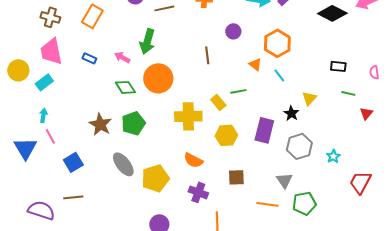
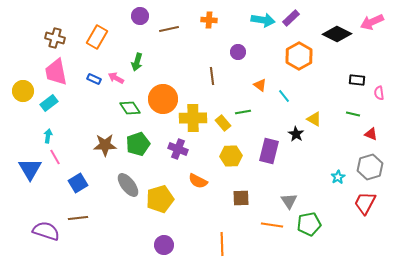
green arrow: (147, 41) -> (137, 62), moved, size x0.7
orange hexagon: (277, 43) -> (299, 56), moved
pink arrow: (122, 57) -> (116, 78), moved
black rectangle: (338, 66) -> (357, 80), moved
yellow triangle: (309, 98) -> (314, 119), turned -42
red triangle: (366, 113) -> (371, 134), turned -48
yellow cross: (188, 116) -> (193, 118), moved
brown star: (100, 124) -> (105, 145), turned -30
gray hexagon: (299, 146) -> (370, 167), moved
purple cross: (198, 192) -> (178, 149), moved

